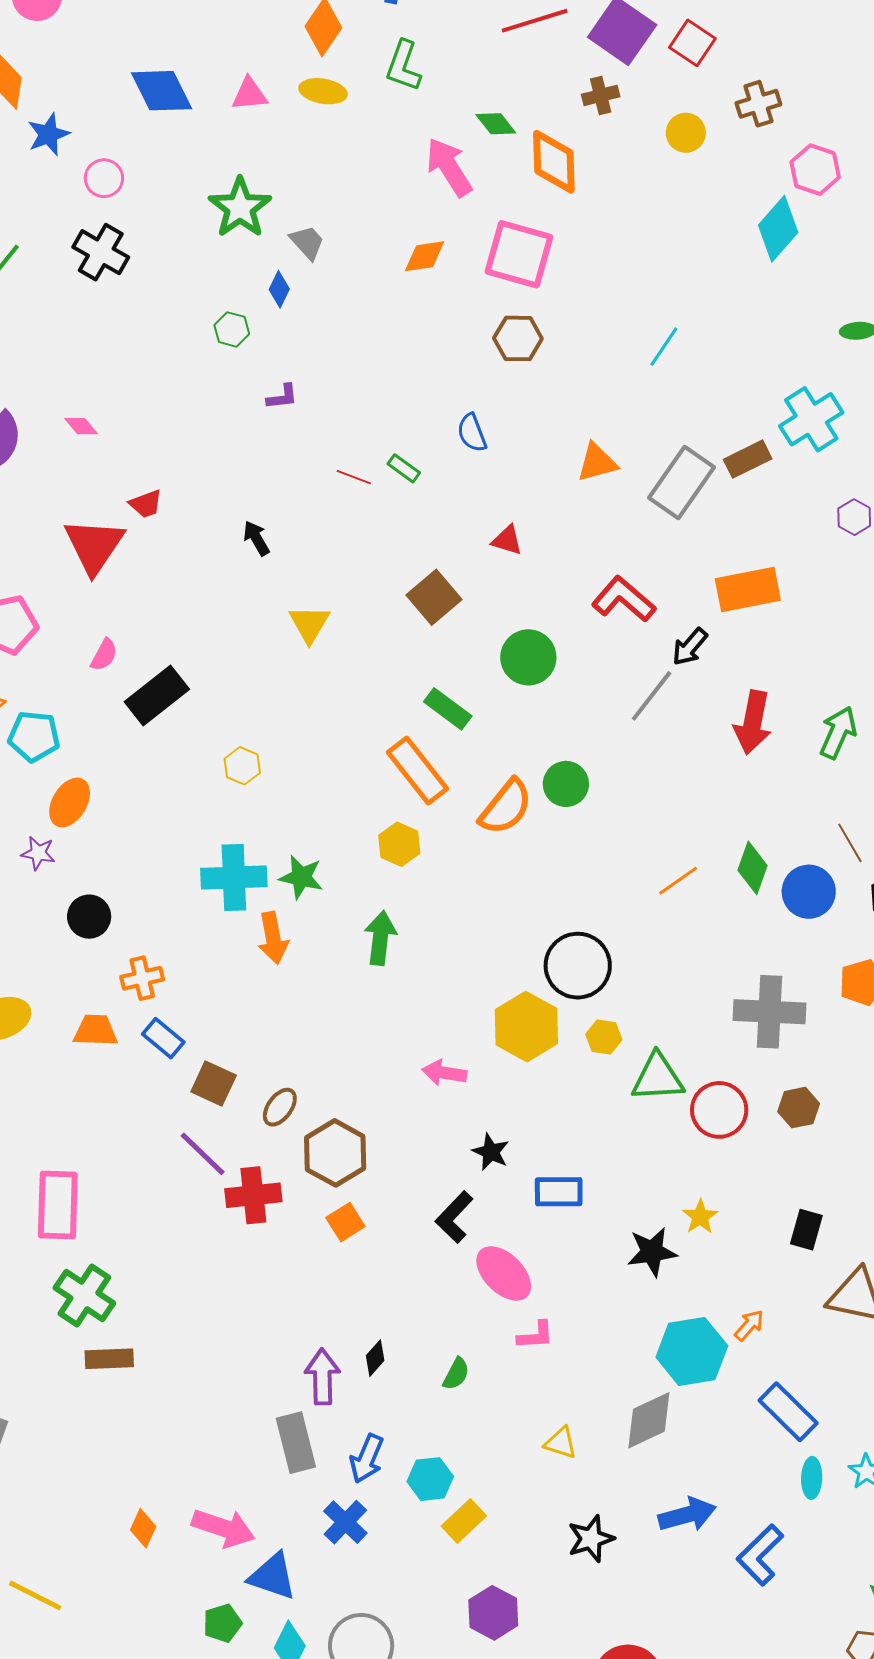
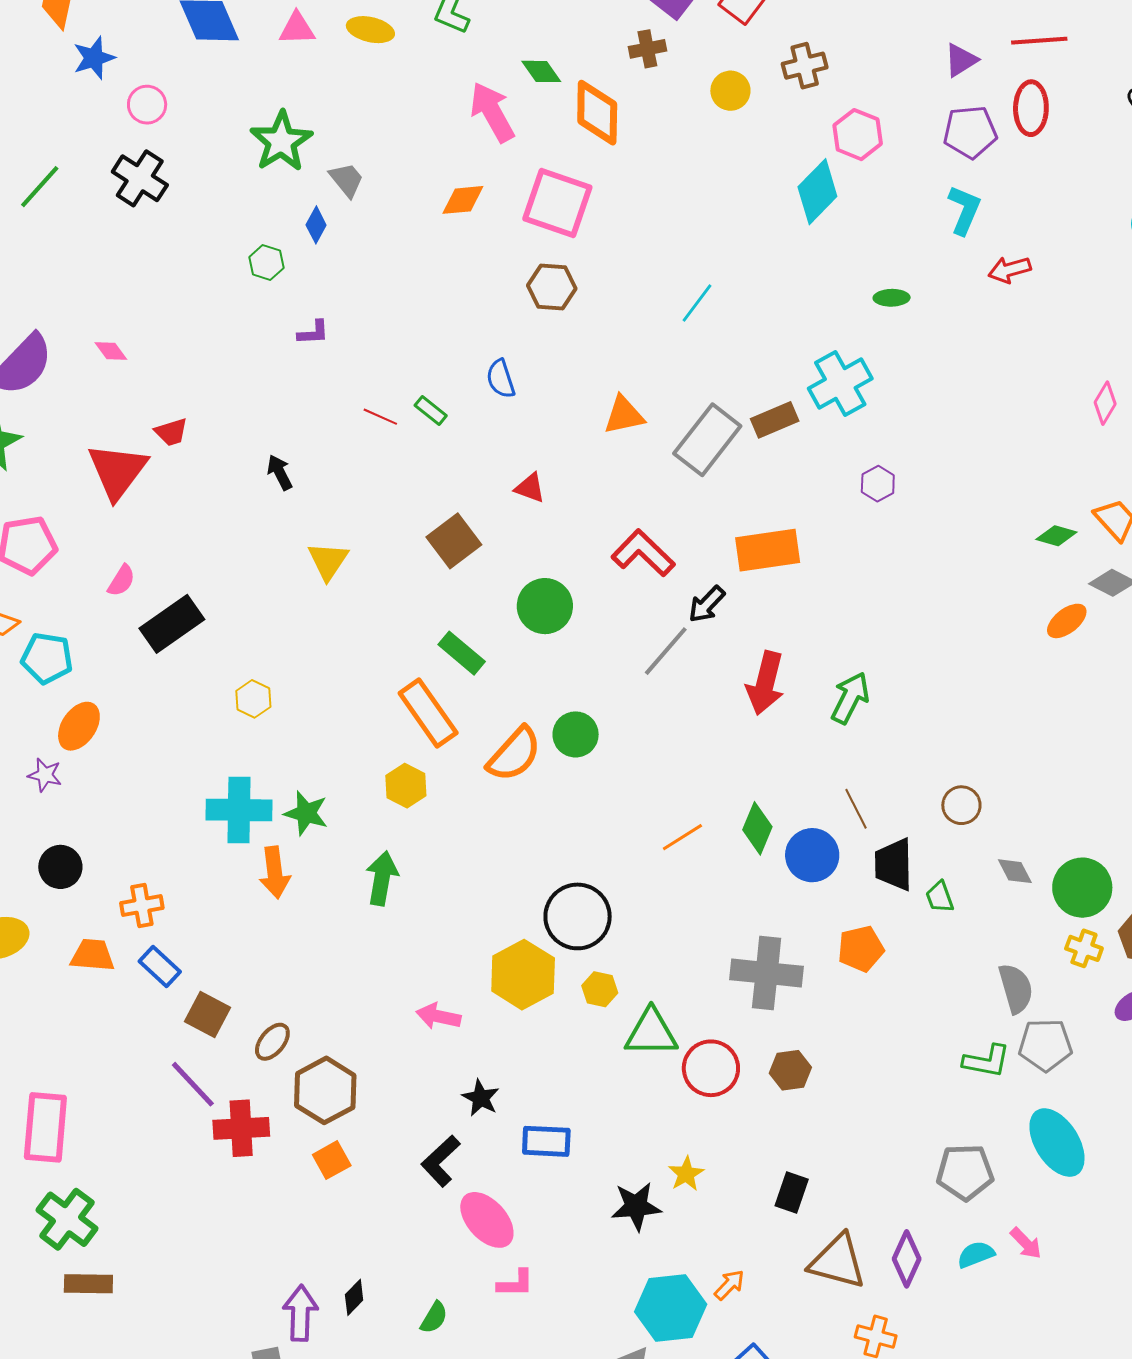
black circle: (89, 917) -> (60, 867), moved

